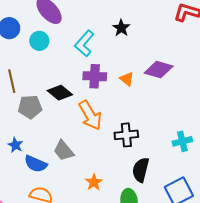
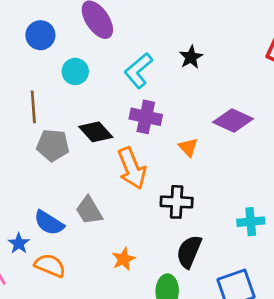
cyan circle: (39, 41) -> (75, 71), moved
orange triangle: (127, 79) -> (188, 147), moved
blue star: (15, 145) -> (19, 243), moved

